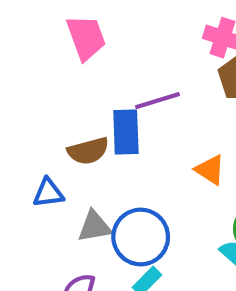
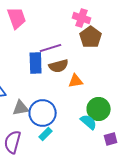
brown semicircle: (88, 151) -> (59, 66), moved
orange triangle: (210, 170) -> (76, 81), turned -42

